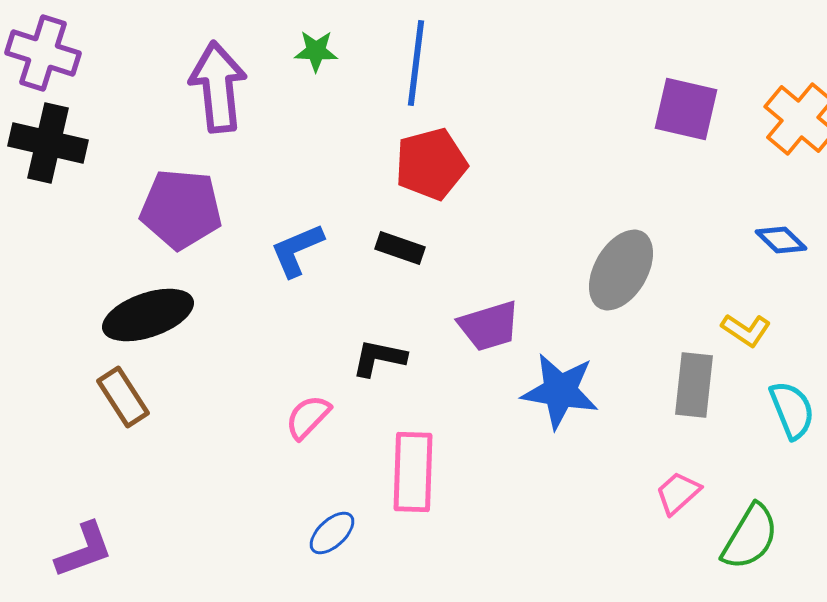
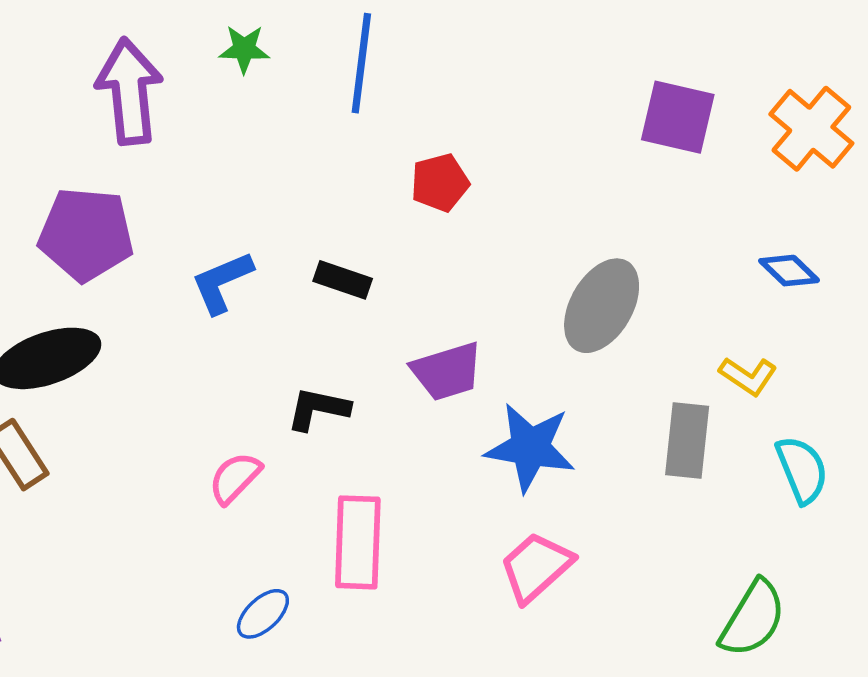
red pentagon: (431, 164) -> (440, 183), moved, size x0.7
pink trapezoid: (678, 493) -> (536, 567), moved, size x1.4

